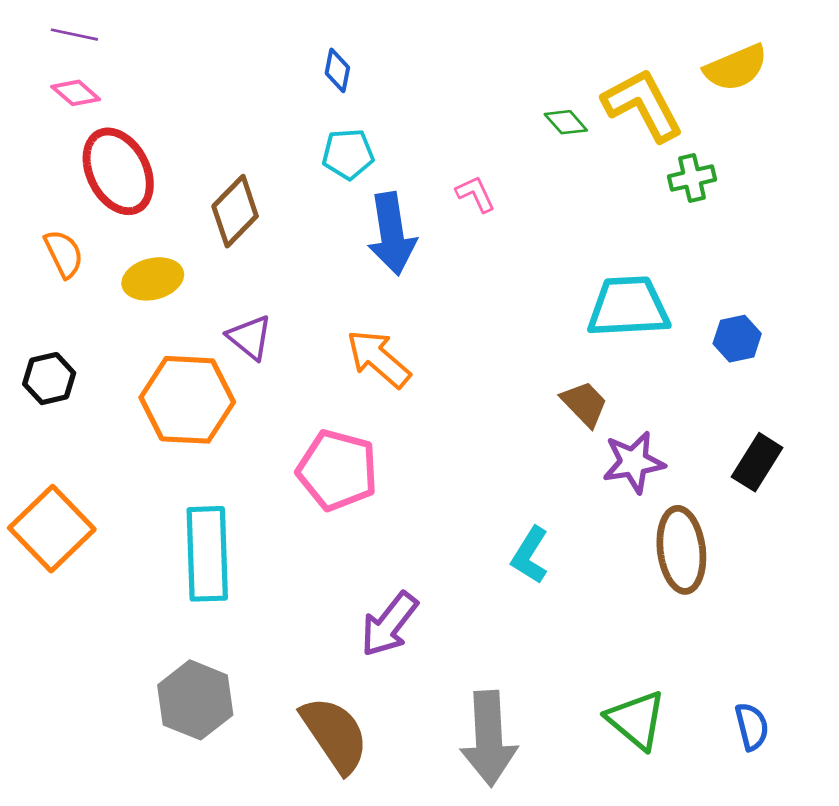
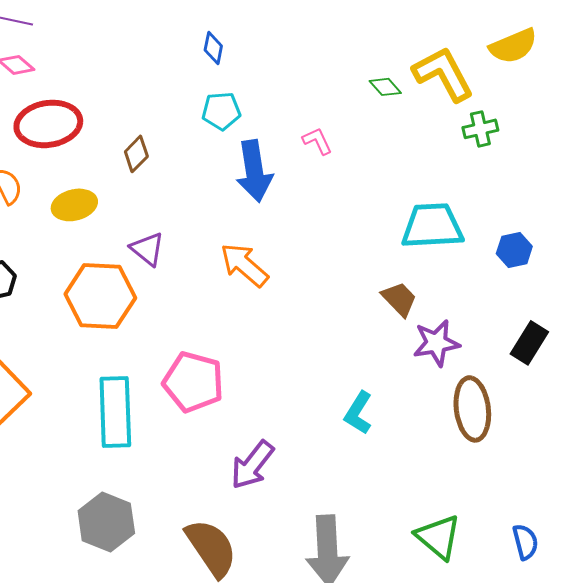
red ellipse: (118, 171) -> (48, 124), turned -72
brown diamond: (235, 211) -> (136, 154), size x0.7
pink pentagon: (337, 470) -> (193, 382), moved

